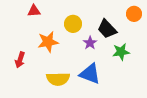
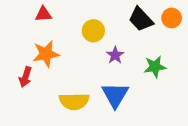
black trapezoid: (107, 29) -> (141, 19), moved
orange star: (48, 42) -> (46, 54), moved
blue triangle: (90, 74) -> (115, 95), turned 40

